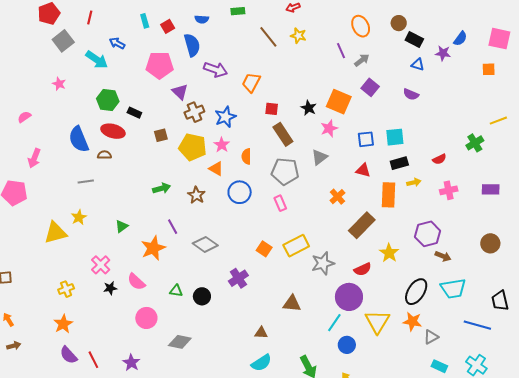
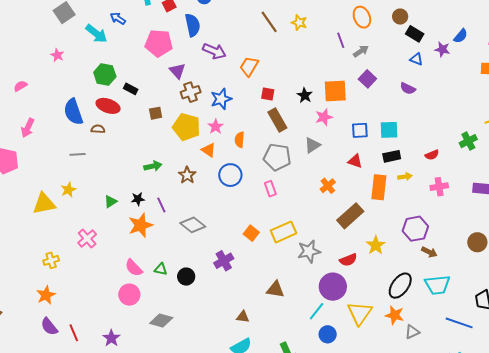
orange square: (339, 102) -> (335, 91), turned -30
pink semicircle: (136, 282) -> (134, 268), moved
black star: (110, 288) -> (138, 199), moved

